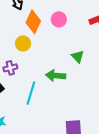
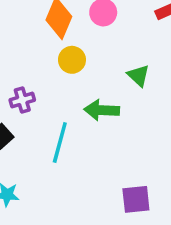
yellow circle: (23, 43) -> (72, 60), moved

